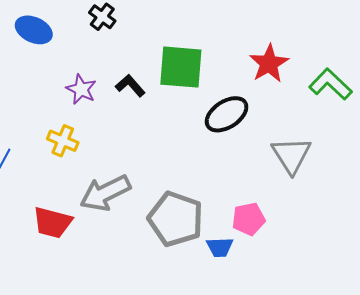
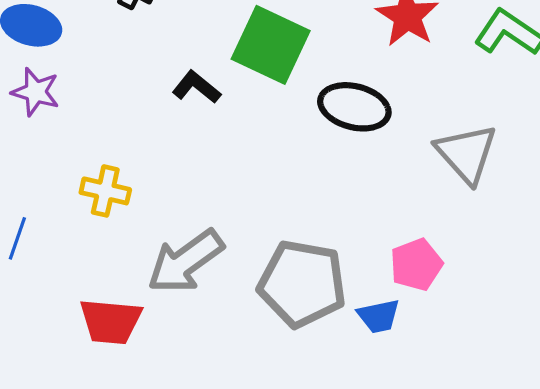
green square: (181, 67) -> (271, 45), turned 30
purple star: (81, 89) -> (36, 92), moved
black ellipse: (227, 114) -> (354, 107), turned 57

